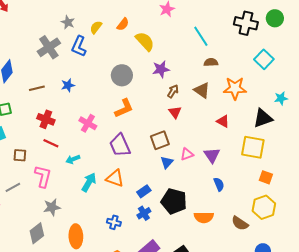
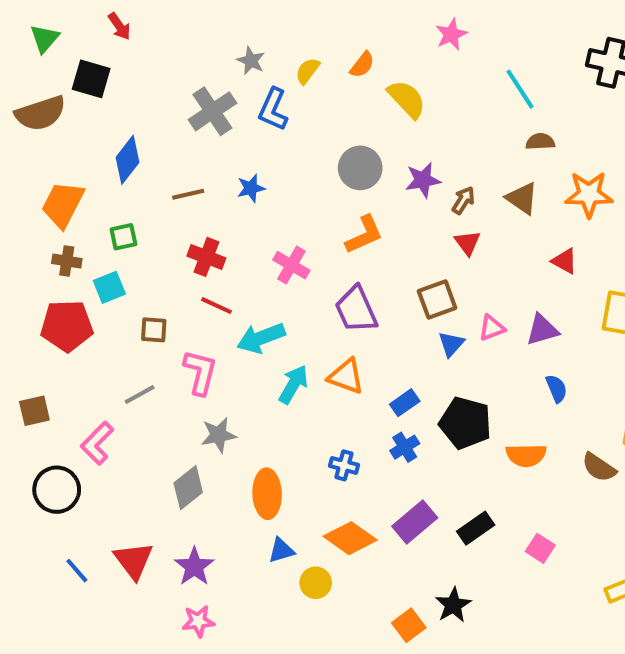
purple star: (161, 69) -> (423, 180), moved
purple triangle: (212, 155) -> (542, 330), turned 48
cyan arrow: (73, 159) -> (261, 338), size x1.6

